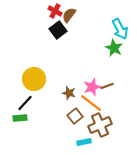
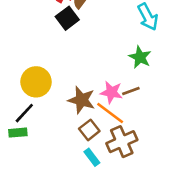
green star: (114, 48) -> (140, 57), moved
pink star: (92, 87) -> (111, 92), turned 30
brown star: (69, 93) -> (81, 100), size x1.5
cyan rectangle: (84, 142) -> (92, 157), moved, turned 64

